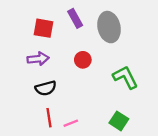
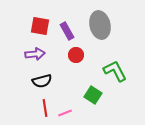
purple rectangle: (75, 18) -> (67, 31), moved
green square: (119, 121) -> (93, 95), moved

